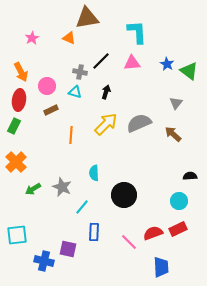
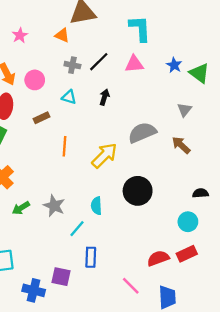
gray cross: (80, 72) -> (72, 65), moved
pink circle: (47, 86) -> (35, 80), moved
yellow arrow: (106, 124) -> (104, 155), moved
cyan semicircle: (94, 173) -> (96, 206), moved
black circle: (124, 195) -> (138, 191), moved
pink line: (129, 242) -> (131, 286), moved

